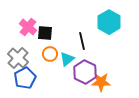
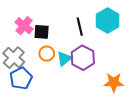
black line: (82, 41) -> (80, 27), moved
purple hexagon: (85, 72) -> (83, 58), moved
orange star: (101, 82) -> (114, 82), moved

